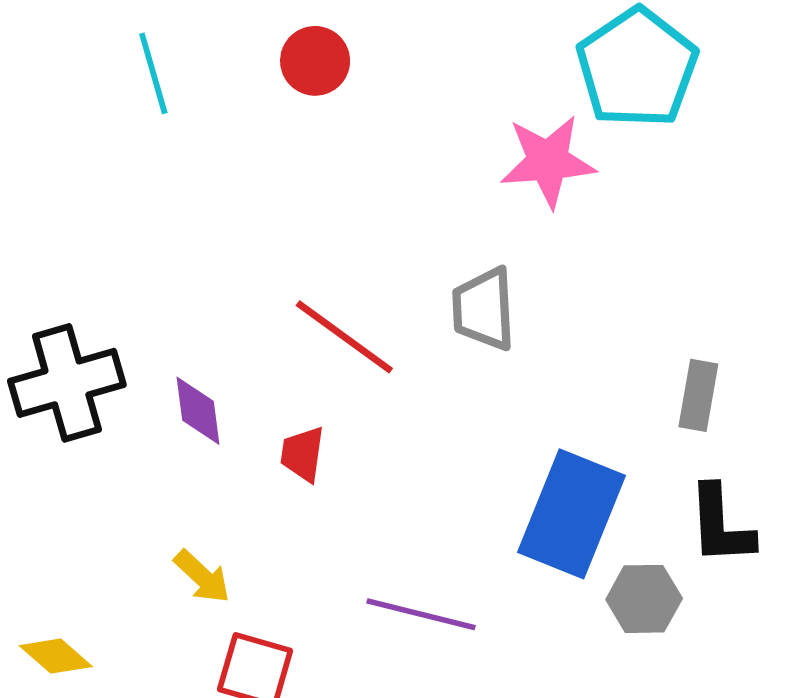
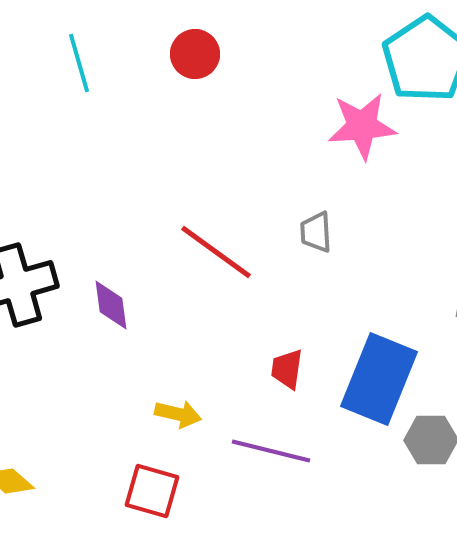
gray trapezoid: (484, 309) -> (316, 232), size x0.7
red trapezoid: (303, 454) -> (287, 369), moved
yellow arrow: (202, 577) -> (178, 414), moved, turned -30

